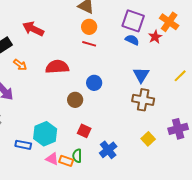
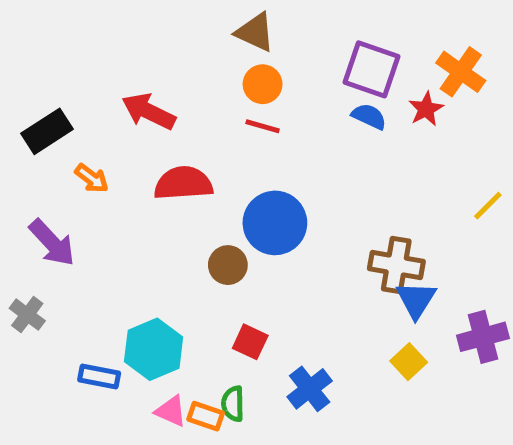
red arrow: (33, 29) -> (149, 111), moved
blue triangle: (141, 75) -> (416, 300), moved
blue circle: (94, 83) -> (275, 223), size x1.6

